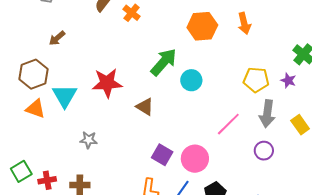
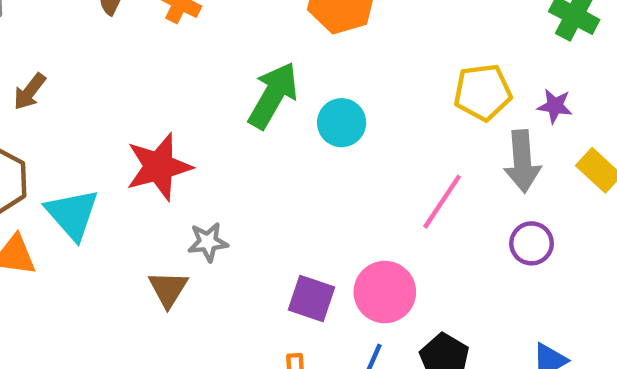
purple star: (288, 80) -> (555, 106), moved
brown triangle: (145, 107) -> (168, 289), moved, turned 42
gray star: (89, 140) -> (208, 242), moved

